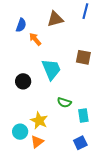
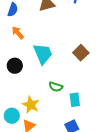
orange arrow: (35, 39) -> (18, 33), moved
brown square: (83, 57) -> (81, 53), moved, turned 35

